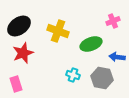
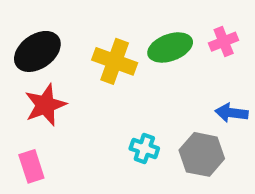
green ellipse: (91, 44) -> (170, 47), moved

